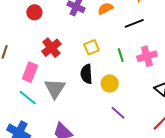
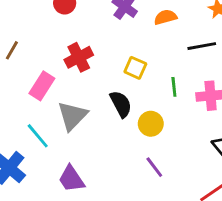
yellow square: (92, 47) -> (135, 68), turned 35
black semicircle: (86, 74) -> (121, 104), turned 144
cyan line: (28, 98) -> (38, 136), moved

